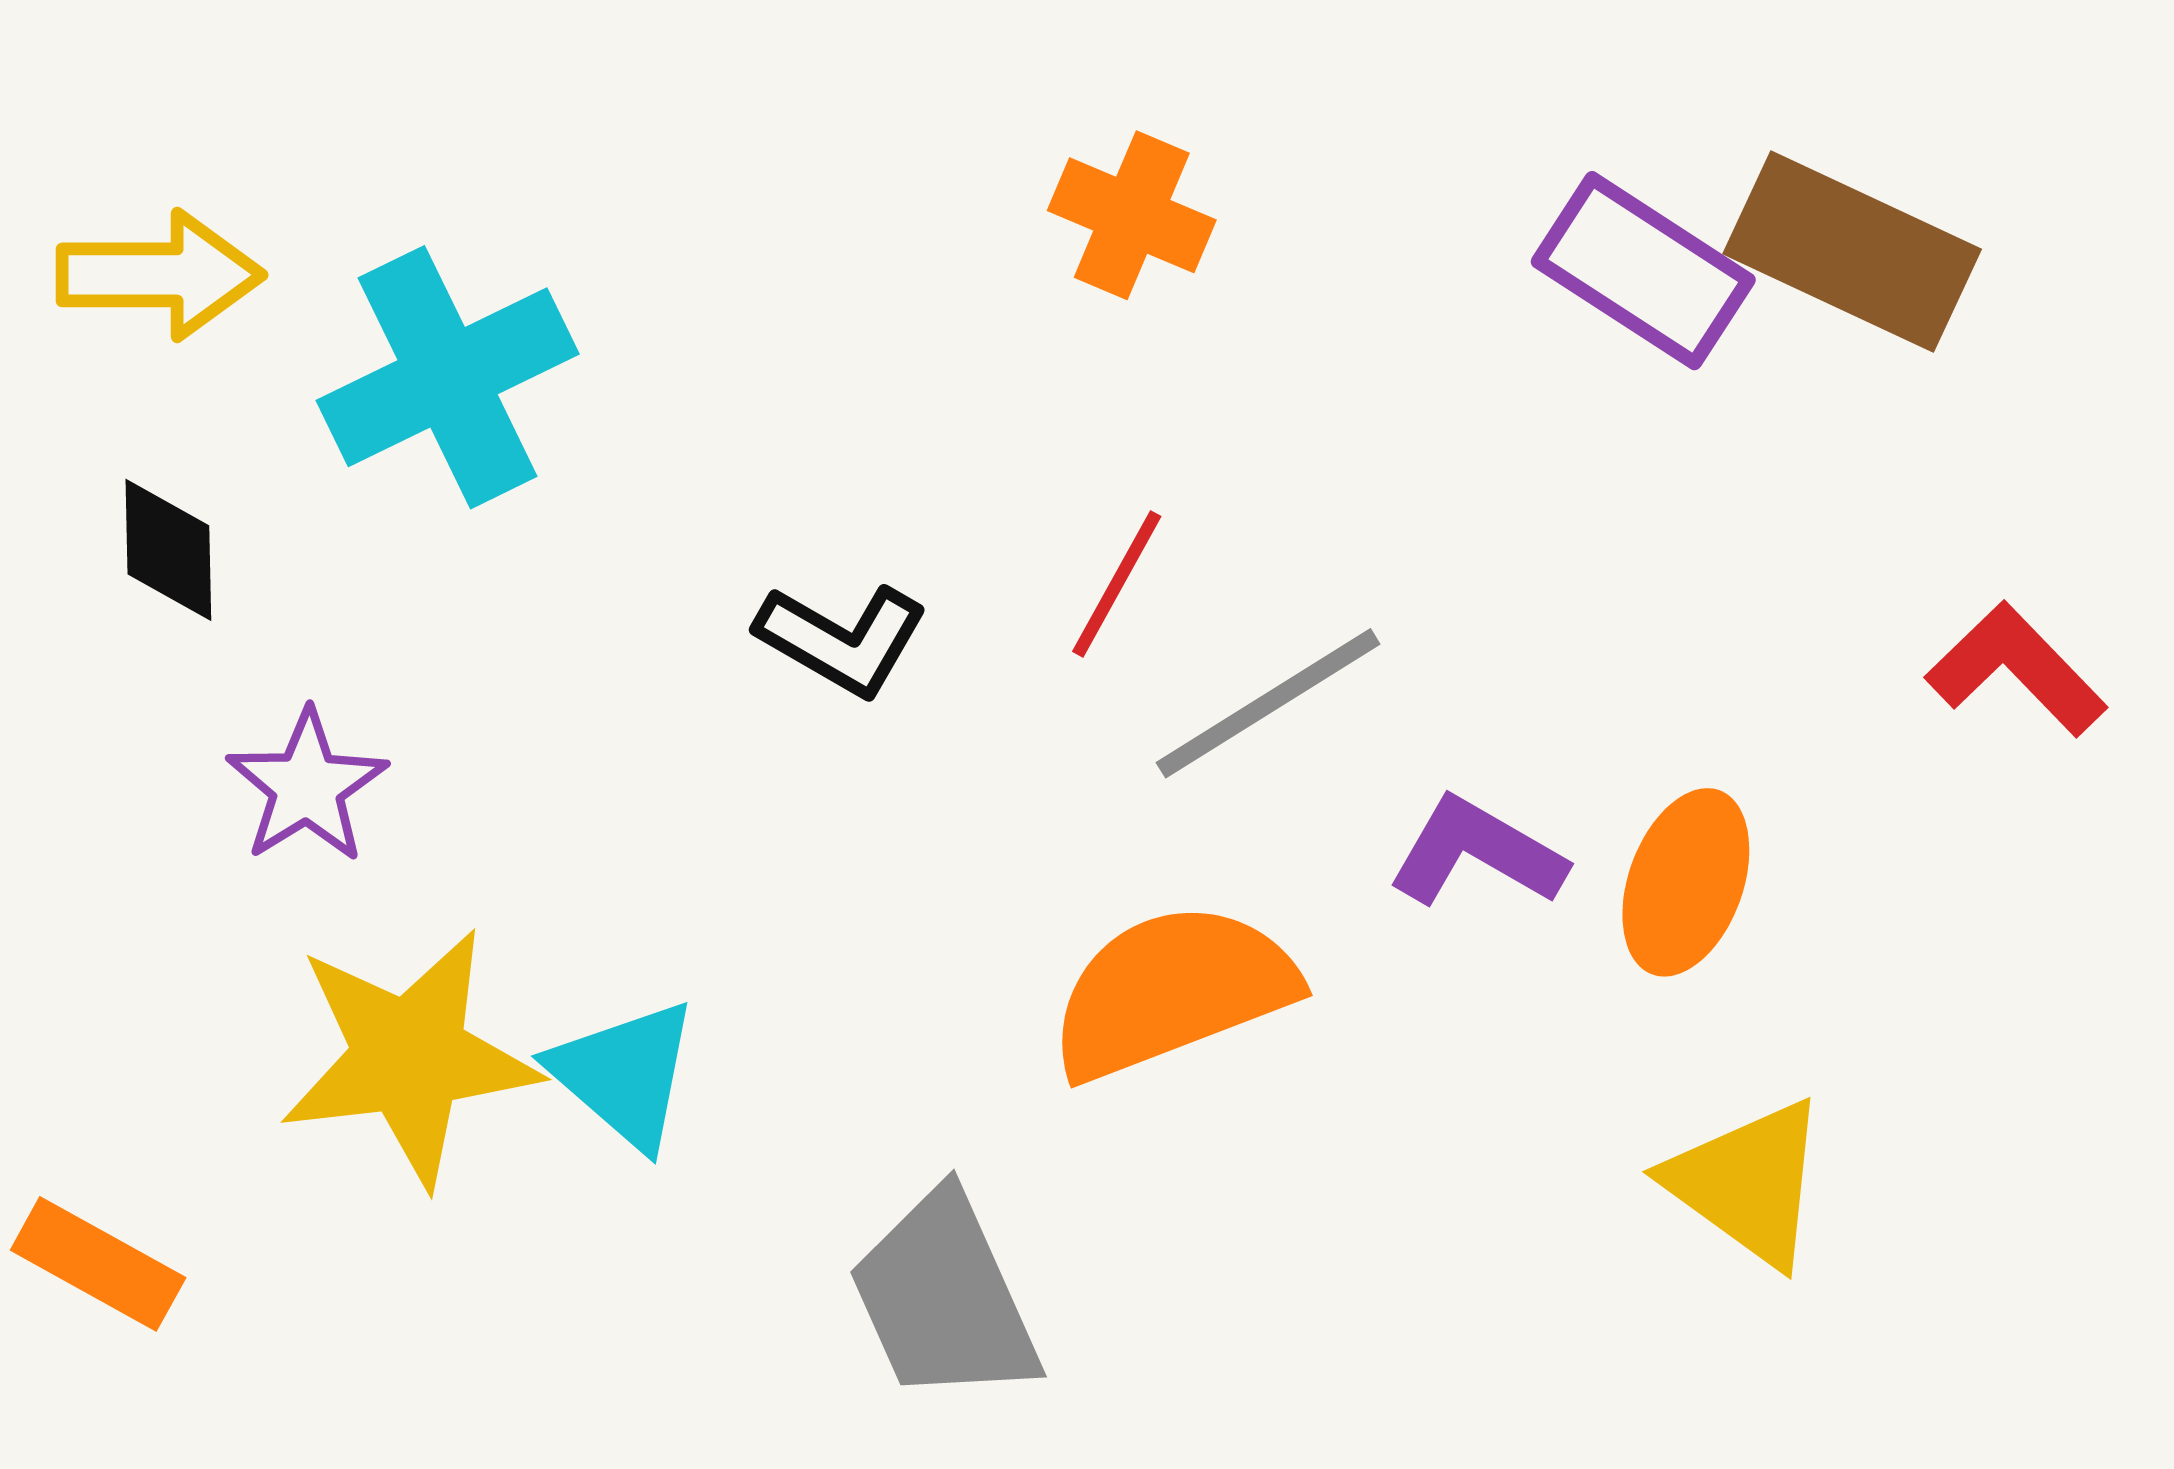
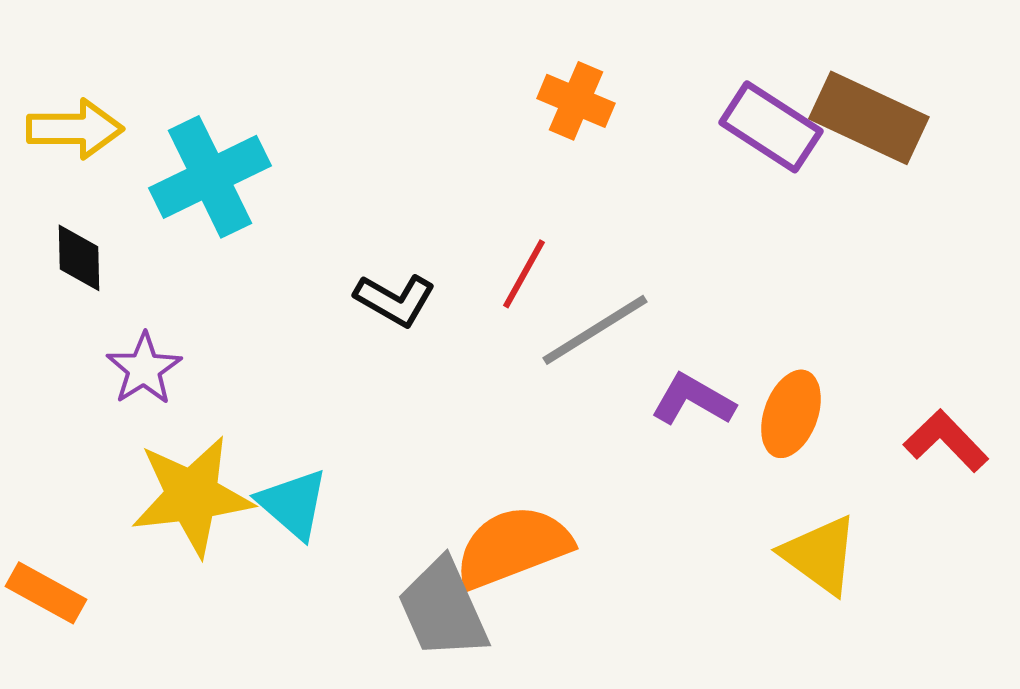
orange cross: (1132, 215) -> (576, 101), moved
red L-shape: (2016, 669) -> (946, 441), moved
orange semicircle: (1172, 991) -> (513, 547), moved

